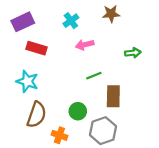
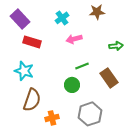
purple rectangle: (23, 22) -> (20, 19), turned 72
brown rectangle: (113, 96) -> (109, 78), moved, turned -36
green circle: (78, 111) -> (72, 85), moved
orange cross: (59, 135) -> (52, 118), turned -32

